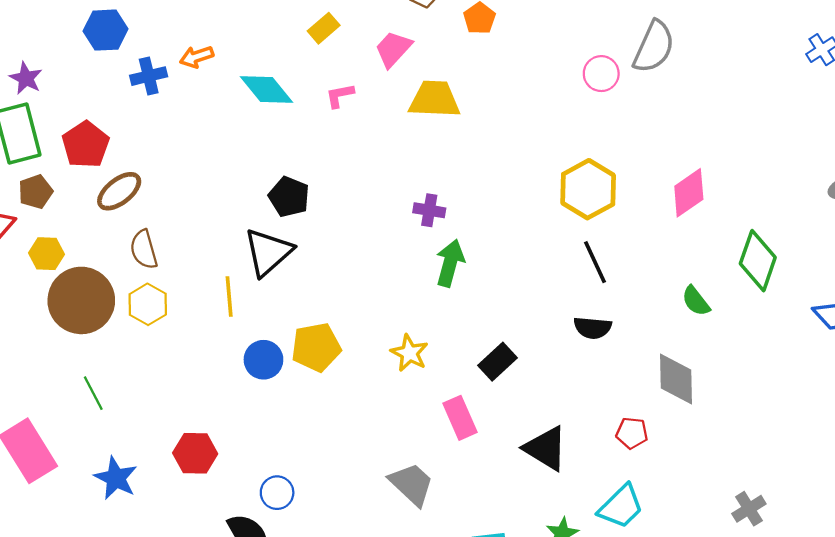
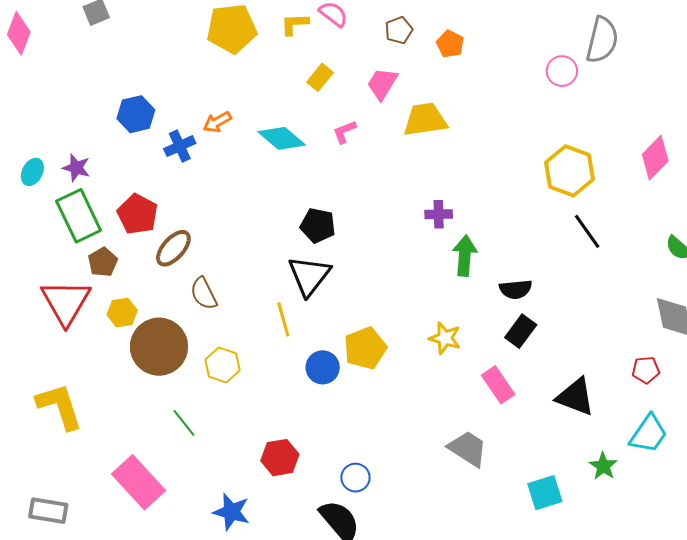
yellow hexagon: (148, 304) -> (222, 365), moved
black semicircle: (593, 328) -> (516, 289), moved
blue star: (116, 478) -> (231, 512), moved

